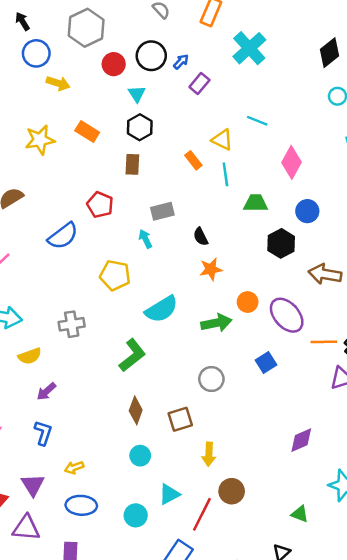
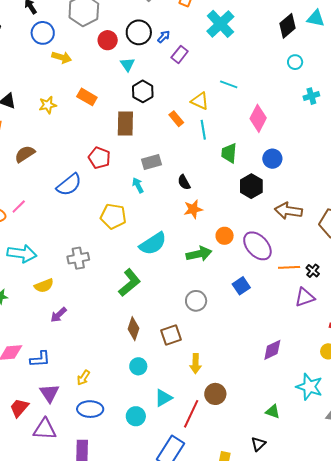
black hexagon: (140, 127) -> (143, 91), moved
yellow star: (40, 140) -> (48, 105), size x0.7
brown rectangle: (132, 164) -> (125, 123), size x1.4
green trapezoid: (256, 203) -> (229, 153), turned -85
blue L-shape: (43, 433) -> (40, 359), moved, turned 70
yellow arrow: (74, 468) -> (83, 378), turned -35

